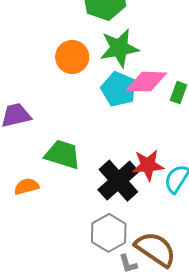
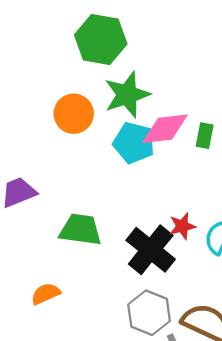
red star: (148, 165) -> (182, 226), size x0.7
orange semicircle: (27, 186) -> (46, 294), moved

